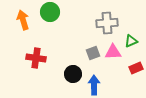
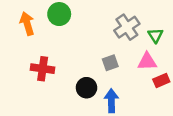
gray cross: (107, 23) -> (127, 27), turned -30
green triangle: (131, 41) -> (155, 35), moved, turned -40
pink triangle: (113, 52) -> (147, 62), moved

